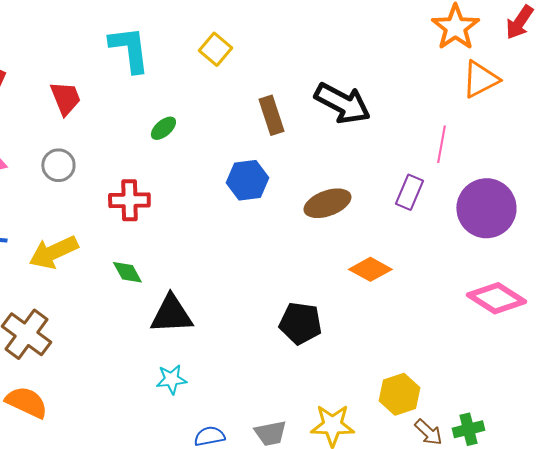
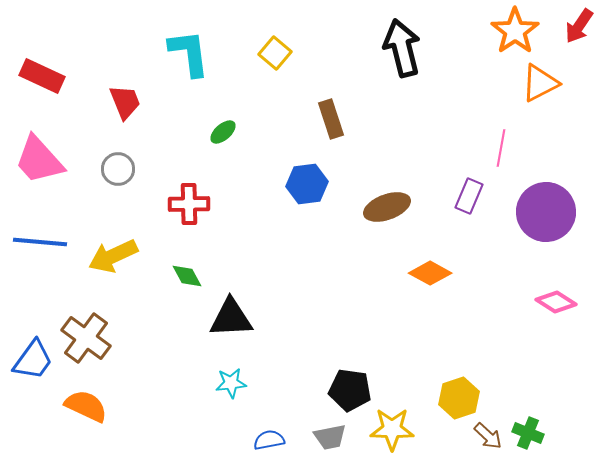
black arrow: (342, 103) -> (402, 48), moved, turned -132
pink diamond: (496, 298) -> (556, 302), size x0.7
black pentagon: (300, 323) -> (350, 390), moved
green cross: (468, 429) -> (528, 433), turned 36

